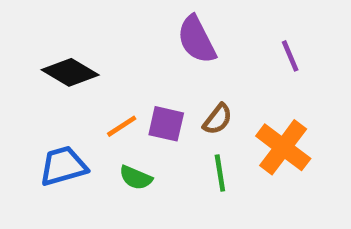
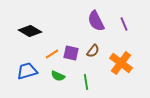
purple semicircle: (197, 40) -> (96, 21), moved
green line: (220, 173) -> (86, 82), moved

